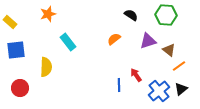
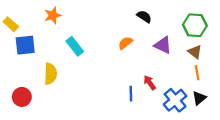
green hexagon: (166, 15) -> (195, 25), moved
purple triangle: (148, 41) -> (163, 45), turned 42
blue square: (16, 50) -> (25, 45), moved
brown triangle: (169, 50) -> (195, 52), moved
orange line: (179, 66) -> (197, 73), turned -64

